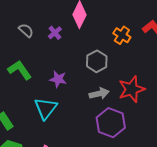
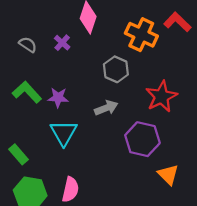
orange cross: (122, 35) -> (141, 35), size x1.5
purple star: (58, 79) -> (58, 98), moved
gray arrow: (99, 94) -> (106, 108), moved

